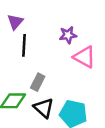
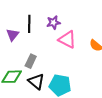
purple triangle: (15, 22) -> (13, 35), moved
black line: (24, 45) -> (29, 24), moved

